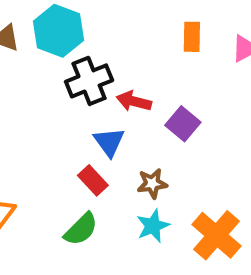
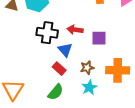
black cross: (89, 81) -> (47, 33), moved, turned 35
purple square: (183, 124) -> (99, 38), turned -35
orange cross: (217, 235) -> (118, 70), moved, turned -35

